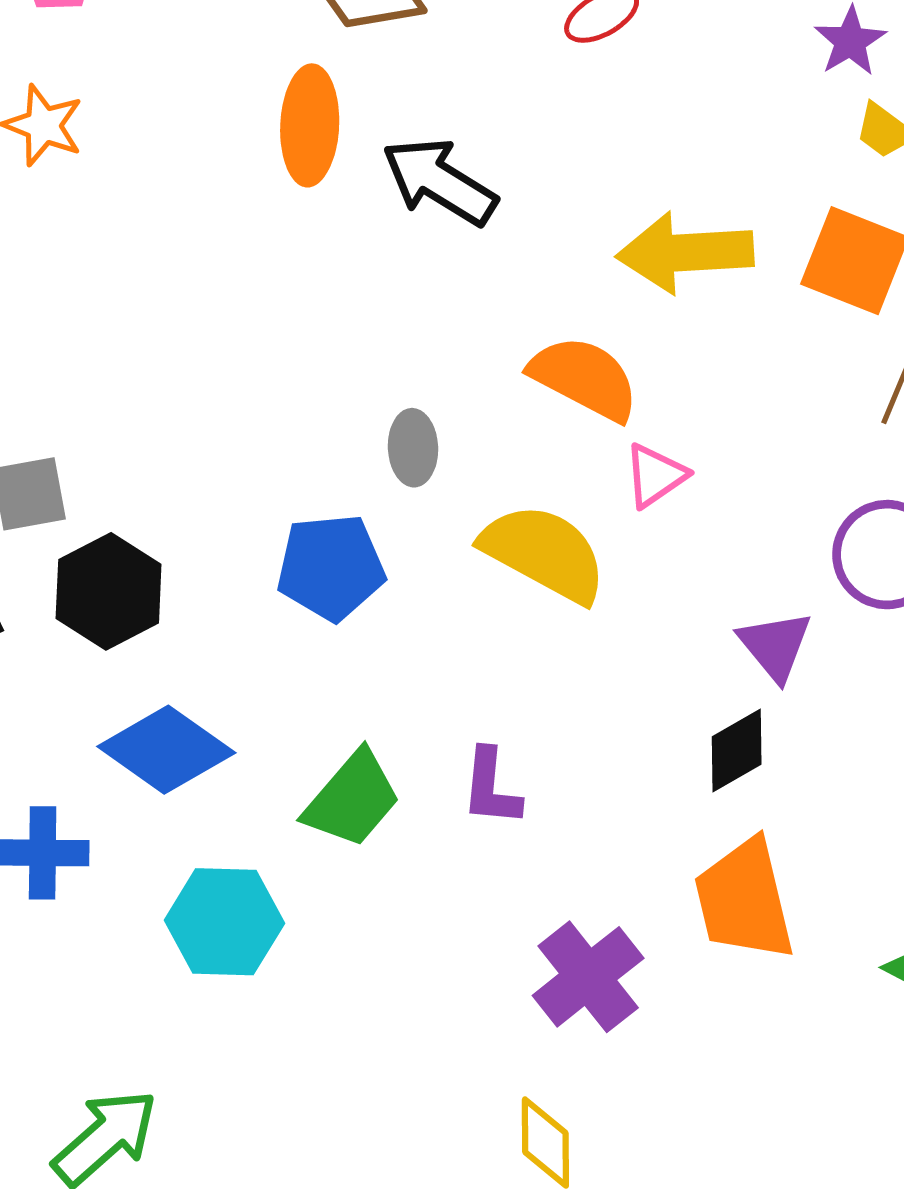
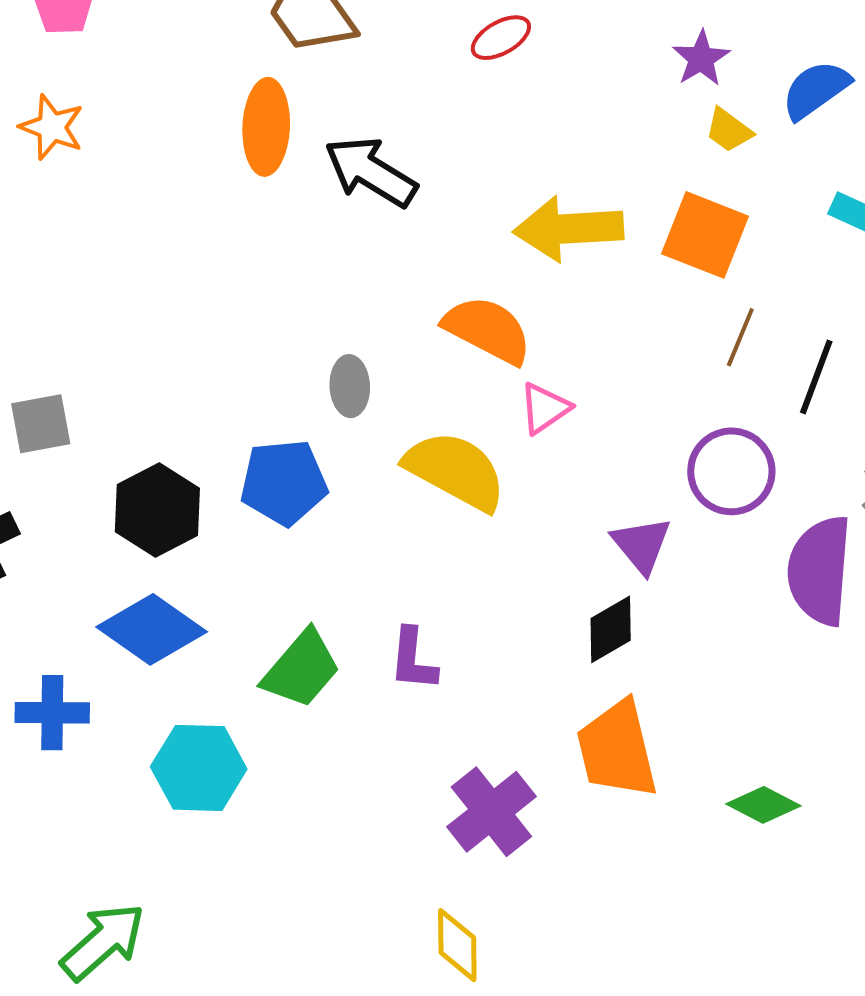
black hexagon: (109, 591) -> (157, 510), moved

